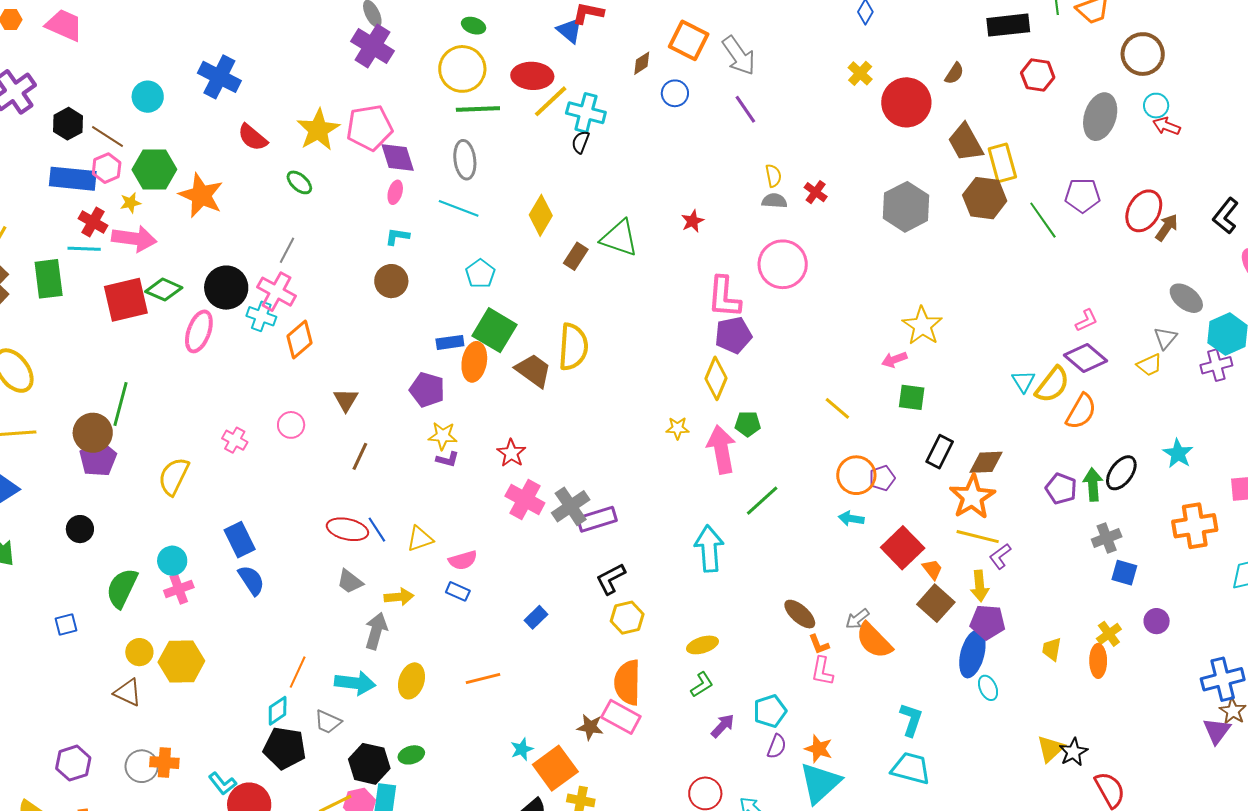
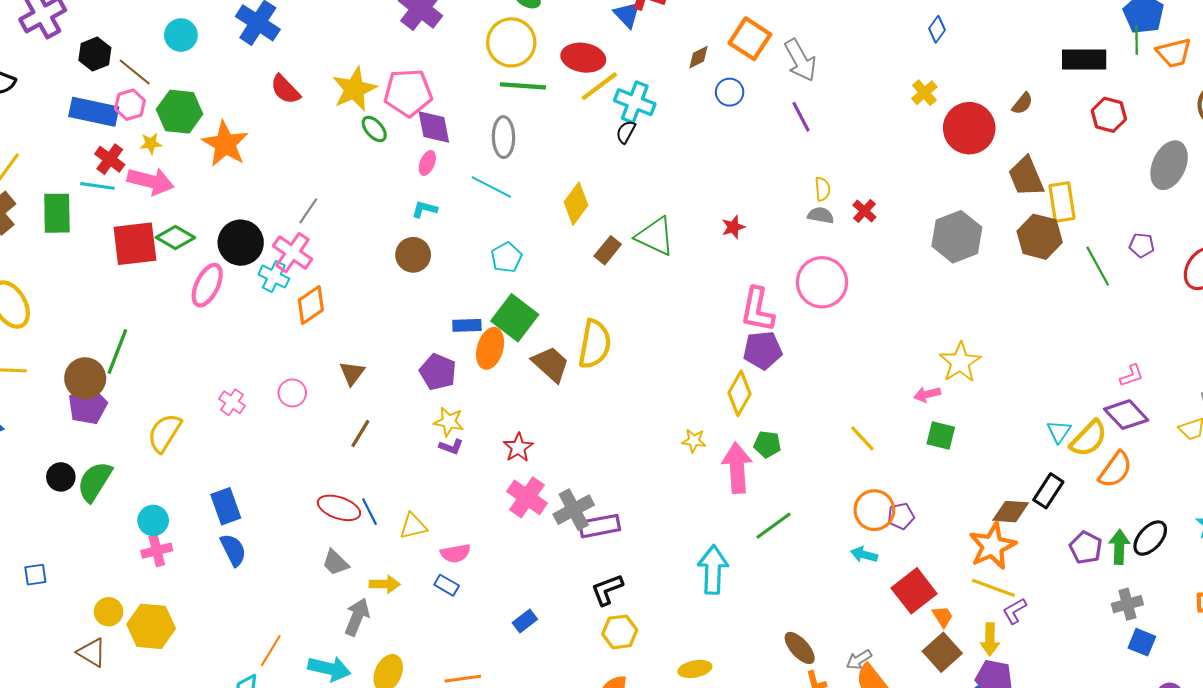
green ellipse: (299, 182) -> (374, 129), moved
purple pentagon: (1083, 195) -> (1142, 245), size x0.7
black rectangle: (940, 452) -> (1048, 491), moved
green semicircle: (122, 588) -> (95, 482), moved

